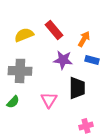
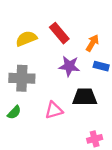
black trapezoid: (77, 88) -> (85, 97), turned -90
pink triangle: (49, 100) -> (54, 110), turned 42

